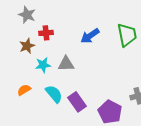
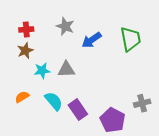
gray star: (27, 15) -> (65, 26), moved
red cross: (46, 33) -> (26, 29), moved

